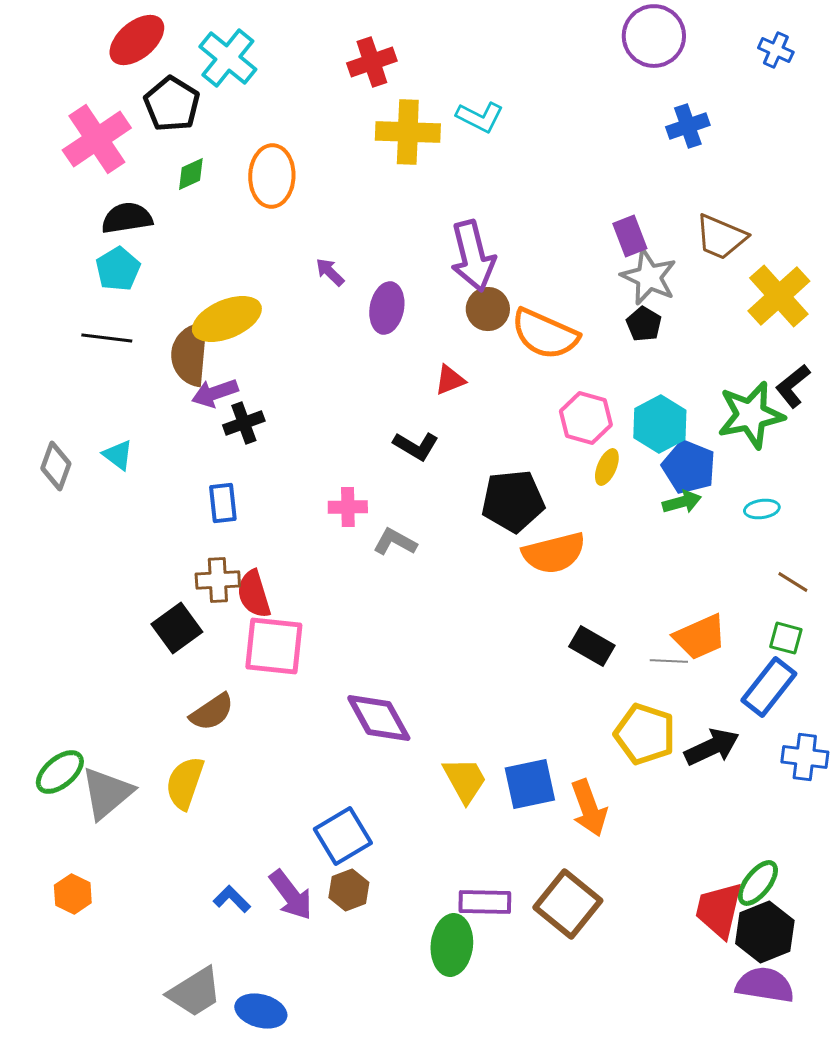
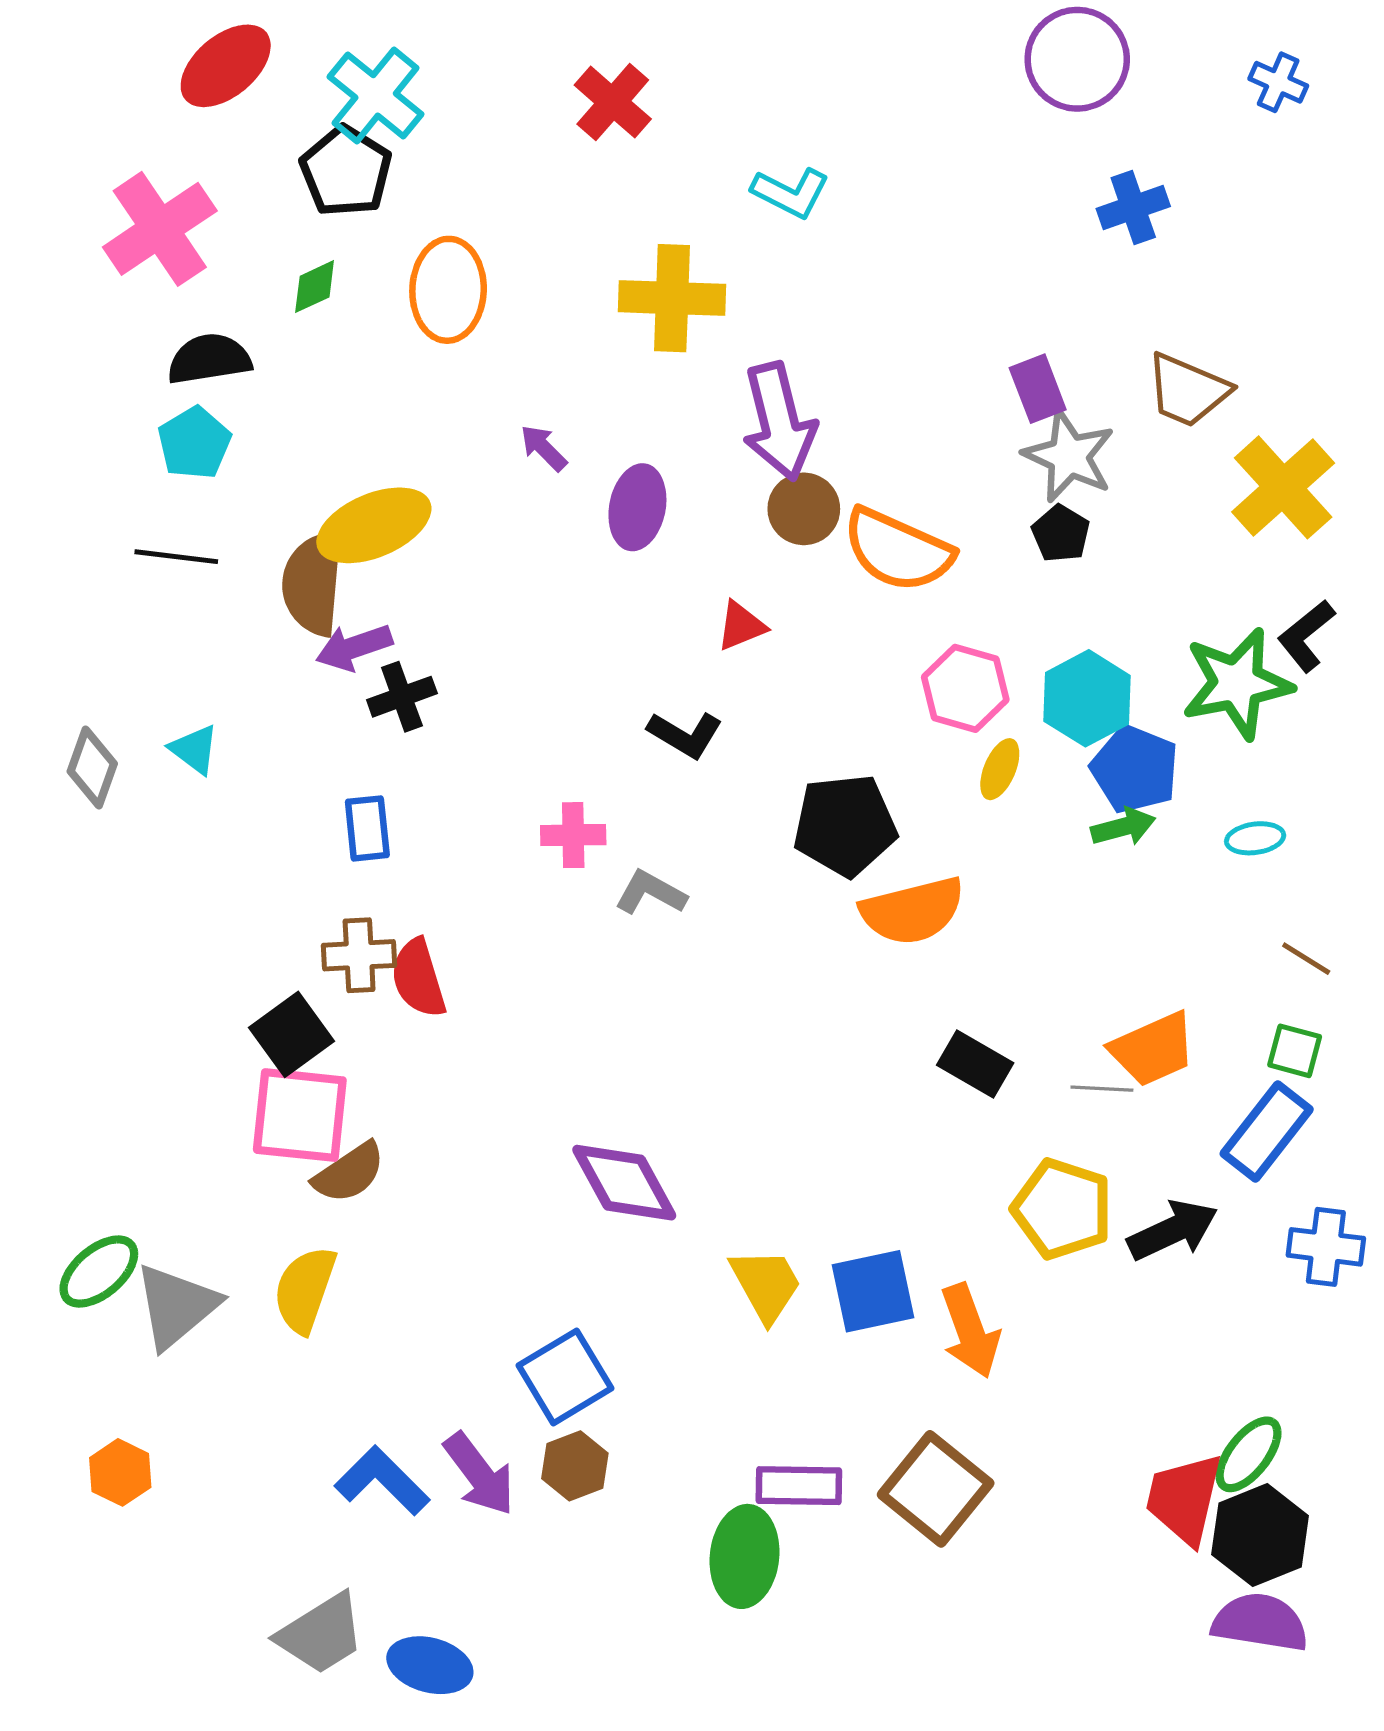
red cross: (372, 62) -> (613, 102), turned -30
black pentagon: (172, 104) -> (346, 171), moved
yellow cross: (408, 132) -> (672, 298), moved
pink square: (274, 646) -> (300, 1115), moved
blue L-shape: (232, 899) -> (382, 1481), size x1.5

